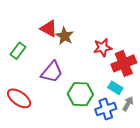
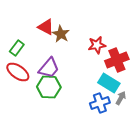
cyan rectangle: (115, 88) -> (109, 83), size x1.5
green hexagon: (80, 94) -> (49, 87), moved
red ellipse: (19, 98) -> (18, 72), moved

